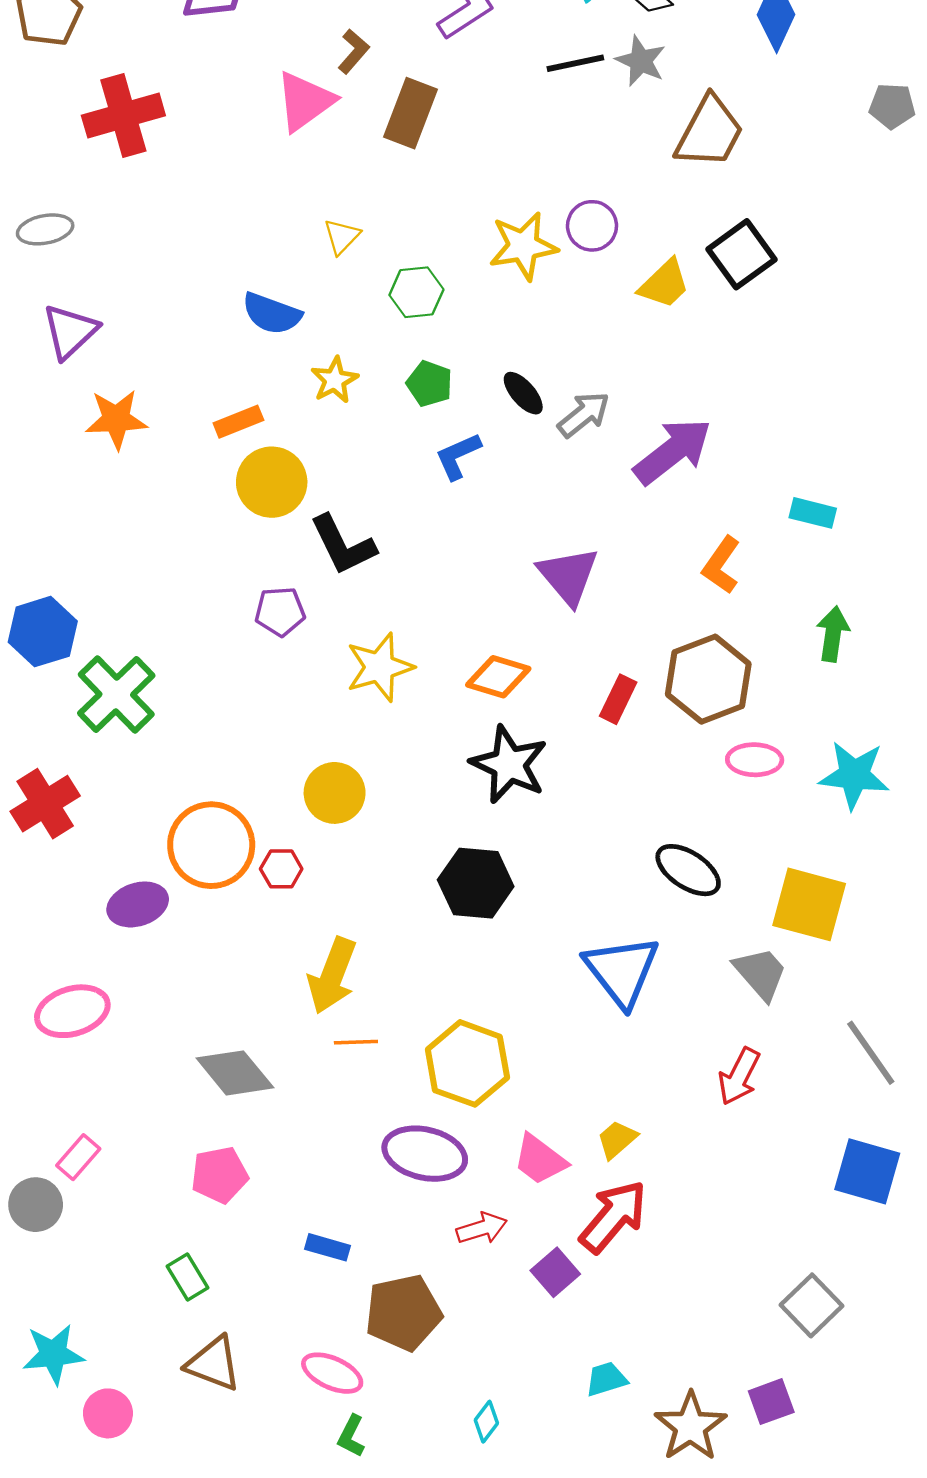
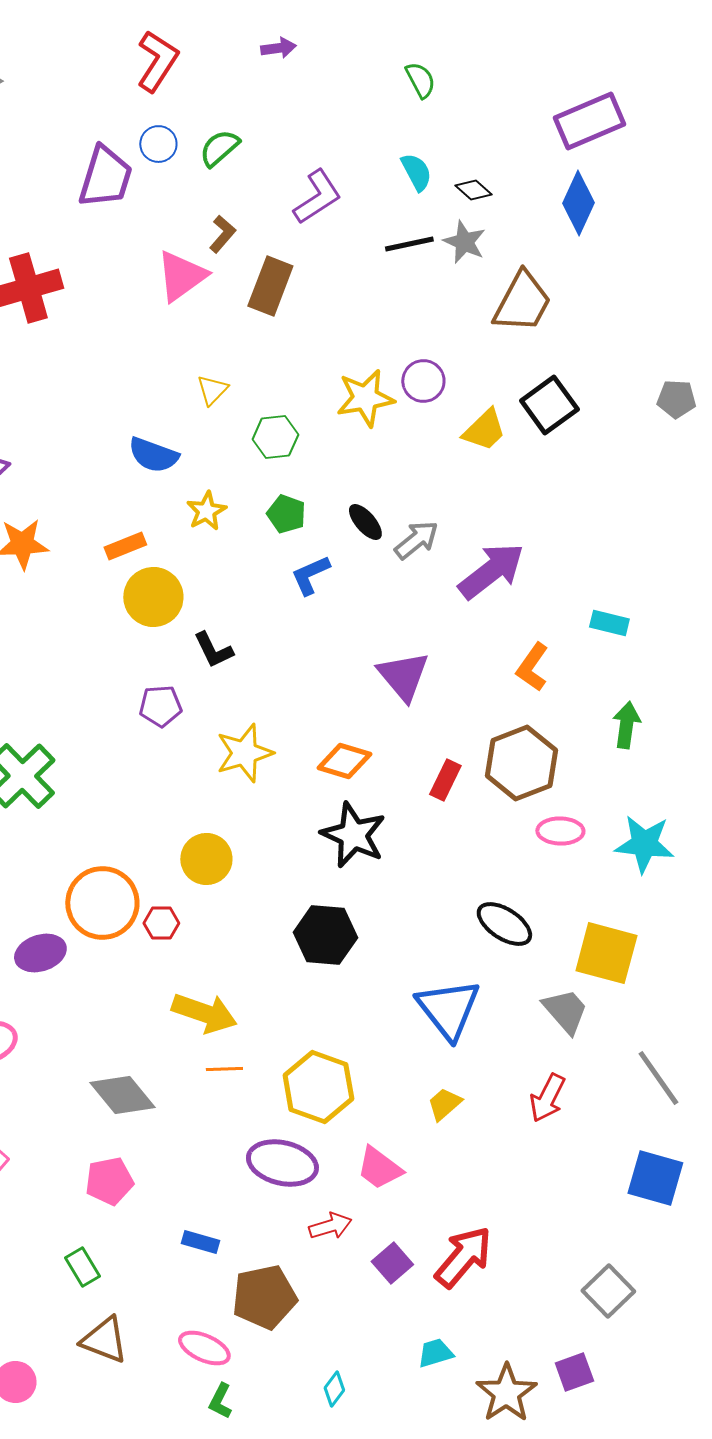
gray pentagon: (892, 106) -> (676, 399), moved
black L-shape: (343, 545) -> (213, 650), size x0.7
yellow arrow: (332, 976) -> (204, 1013), turned -92
yellow trapezoid: (617, 1139) -> (444, 1104), moved
red arrow: (613, 1216) -> (463, 1257), moved

